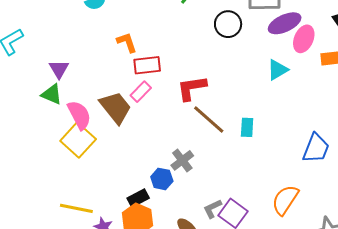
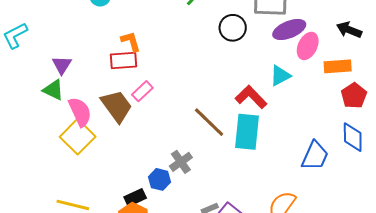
red rectangle: (147, 65) -> (123, 60), moved
red L-shape: (192, 88) -> (251, 97), moved, turned 52
cyan rectangle: (247, 127) -> (247, 132), size x1.8

